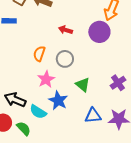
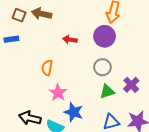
gray circle: (65, 59) -> (102, 67), moved
green triangle: (83, 85) -> (107, 91), moved, turned -49

